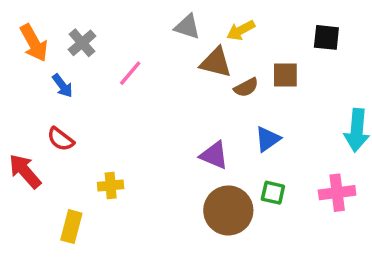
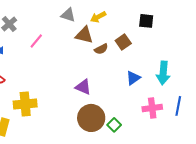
brown square: (285, 75) -> (123, 42), turned -35
blue triangle: (268, 139) -> (133, 78), moved
yellow cross: (111, 186) -> (25, 104), size x1.6
green square: (273, 193) -> (114, 125), moved, turned 32

